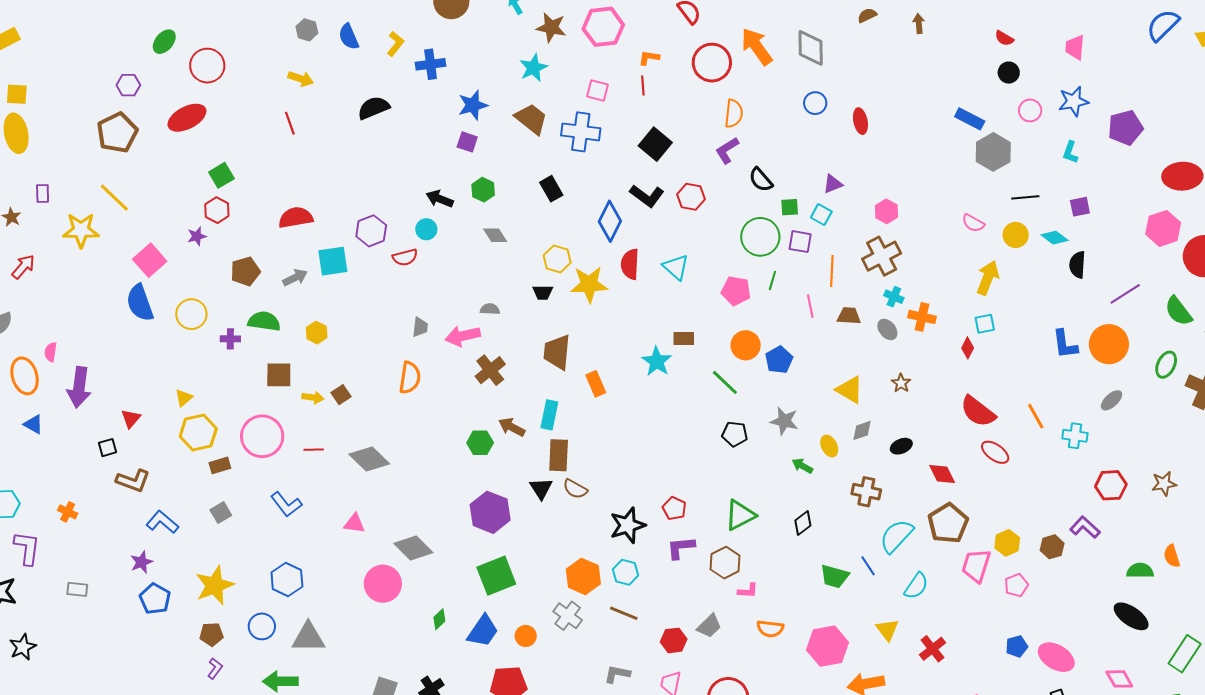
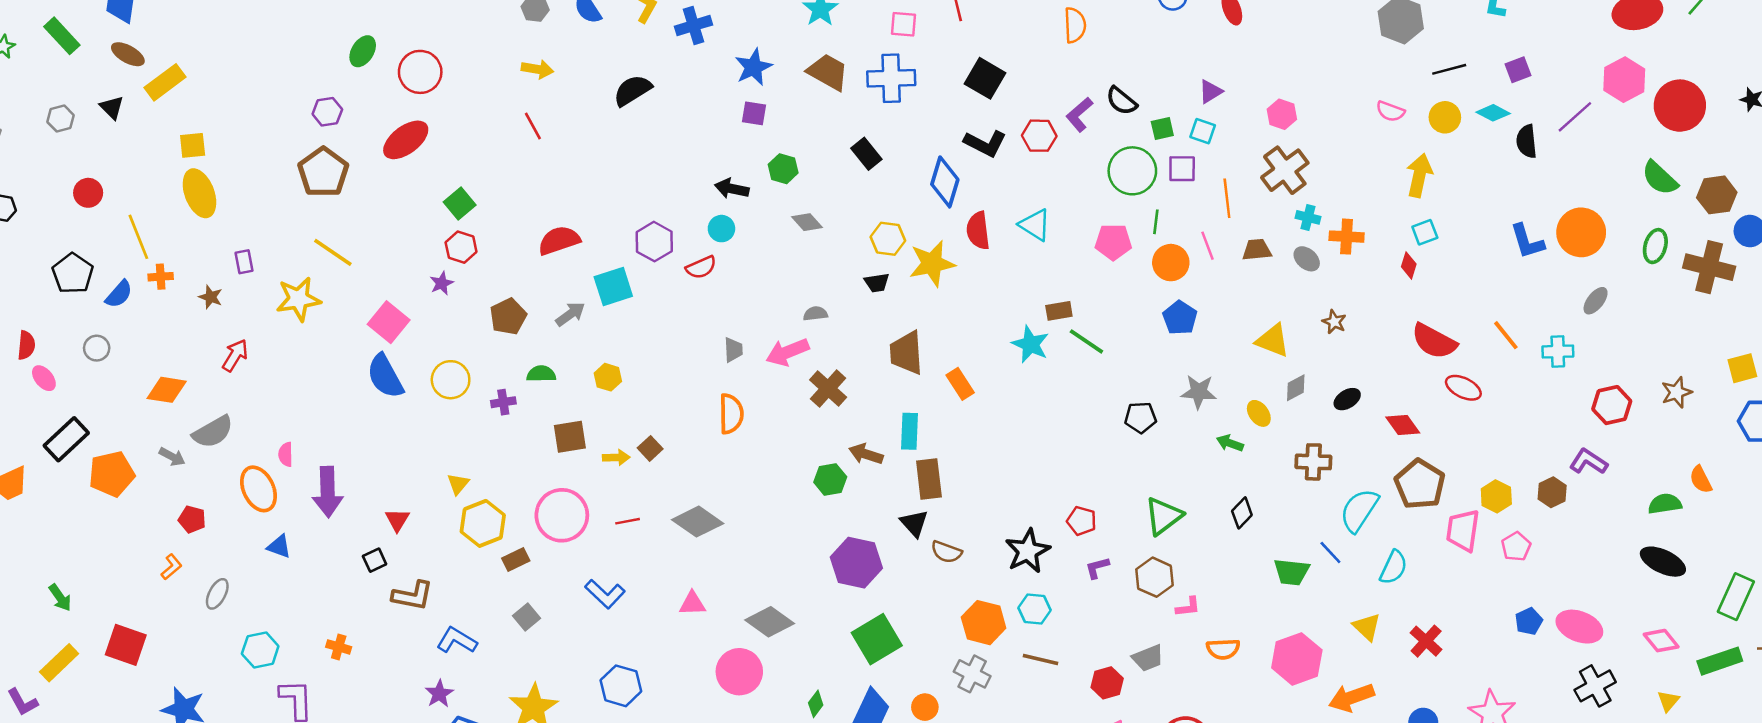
purple L-shape: (727, 150) -> (1079, 115), moved
purple line: (1125, 294) -> (1575, 117), moved
green semicircle: (264, 321) -> (541, 374), size x0.7
orange circle: (746, 345) -> (1171, 263), moved
green line: (725, 382) -> (1086, 341), moved
brown semicircle: (575, 489) -> (946, 552), moved
purple L-shape: (681, 548) -> (1097, 568), size x0.7
gray trapezoid: (709, 626) -> (1148, 658), turned 32

